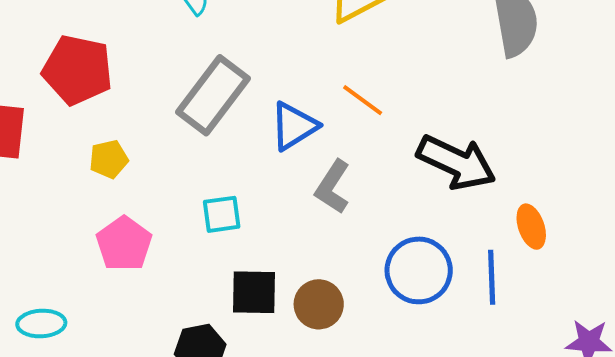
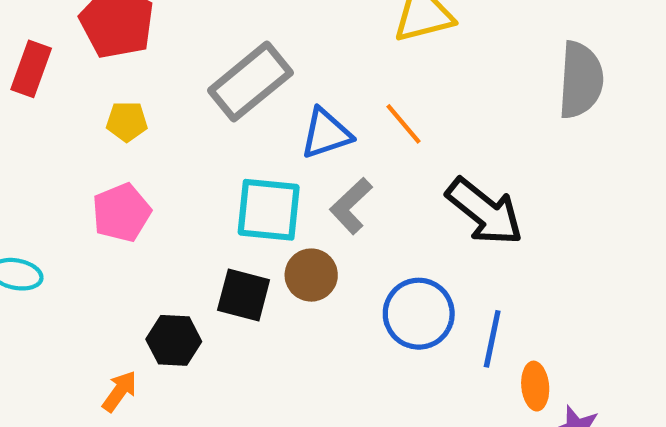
cyan square: (222, 214) -> (269, 210), moved, size x1.6
orange ellipse: (531, 227) -> (535, 386), moved
brown circle: (319, 304) -> (311, 275), moved

